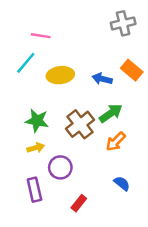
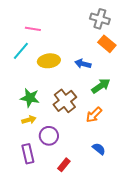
gray cross: (123, 23) -> (100, 19), turned 30
orange rectangle: (132, 70) -> (107, 44), moved
green arrow: (111, 113) -> (101, 86), moved

